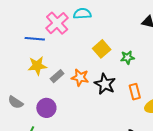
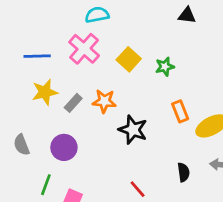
pink cross: (57, 23) -> (84, 49), moved
black star: (105, 84) -> (133, 130), moved
gray semicircle: (16, 102) -> (22, 145), turned 42

